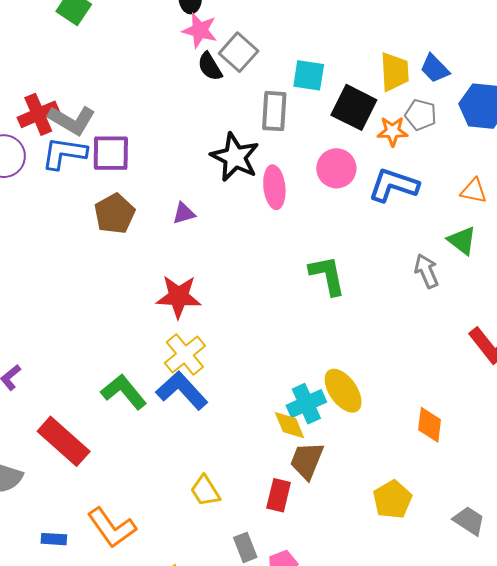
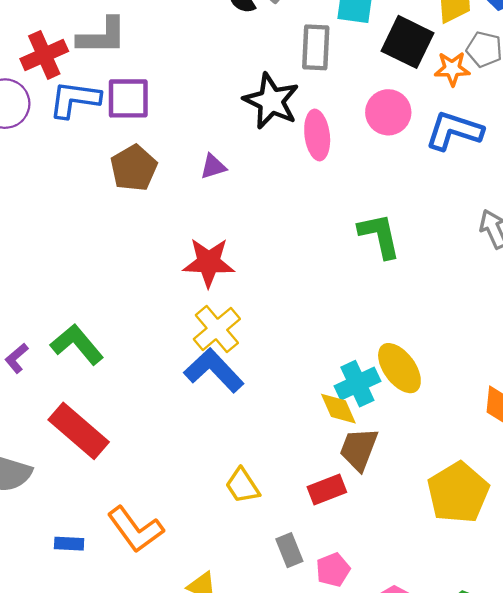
gray L-shape: (72, 120) -> (102, 36), moved, turned -30
green L-shape: (124, 392) -> (77, 344), moved
red rectangle: (279, 495) -> (327, 490), turned 56
yellow pentagon: (392, 500) -> (458, 493), size x1.4

